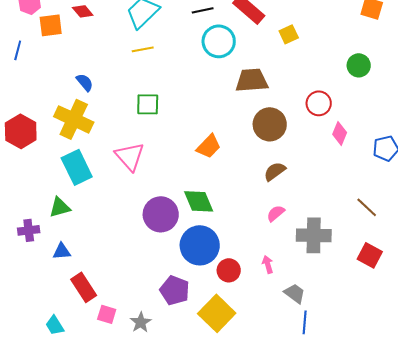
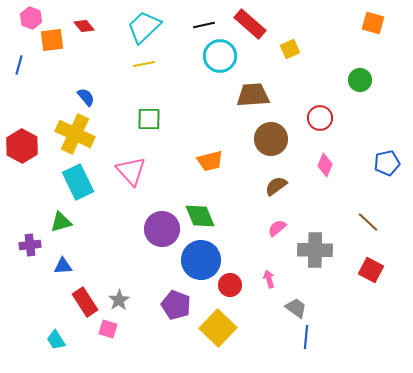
pink diamond: (340, 133) -> (325, 165), moved
orange trapezoid: (209, 146) -> (210, 161), turned 32
gray star: (141, 322) -> (119, 300), moved

